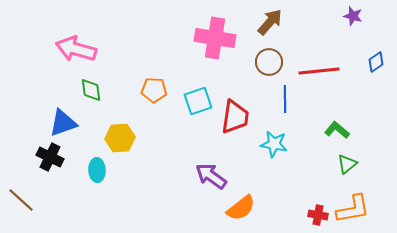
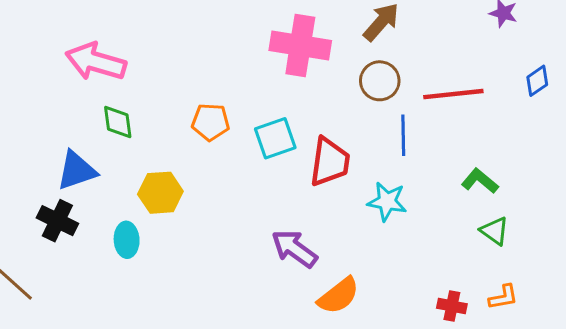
green triangle: (347, 164) -> (495, 231), turned -45
orange L-shape: (353, 209) -> (503, 297), size x0.6

